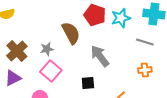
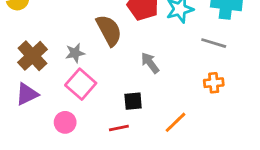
gray arrow: (100, 56) -> (150, 63), size x0.7

